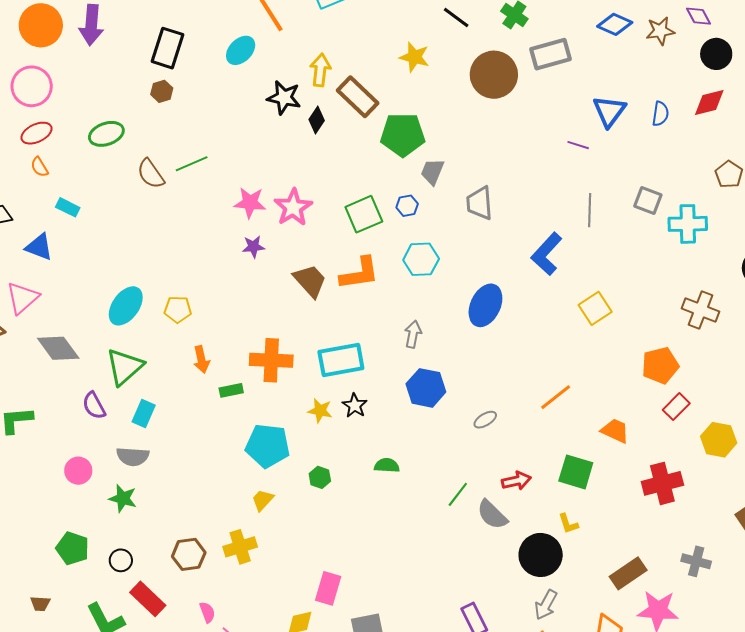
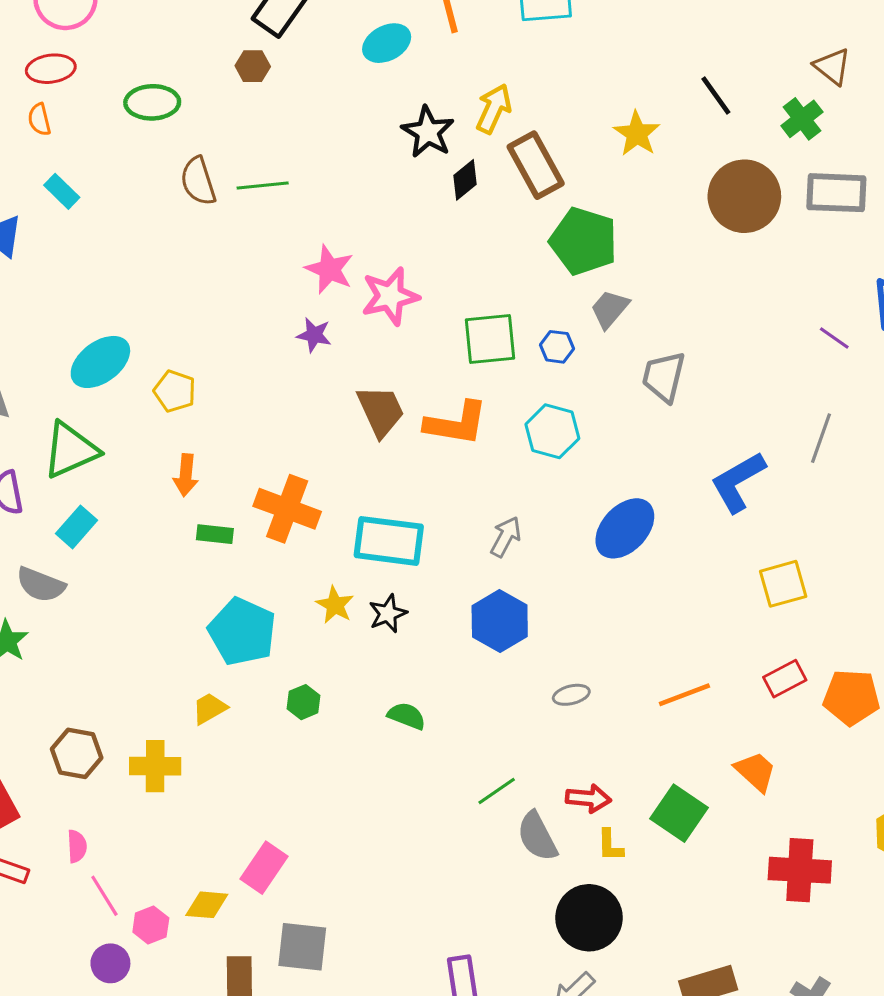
red rectangle: (676, 407) -> (785, 679), moved
yellow L-shape: (568, 524) -> (610, 845), moved

